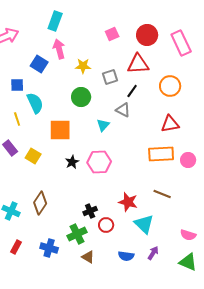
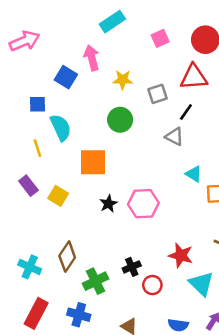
cyan rectangle: (55, 21) -> (112, 22), moved, turned 36
cyan triangle: (103, 125) -> (194, 174), moved, turned -40
green cross: (77, 234) -> (96, 281), moved
red rectangle: (16, 247) -> (36, 313), size x1.6

